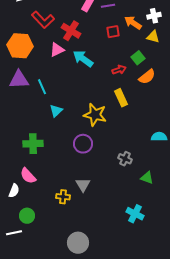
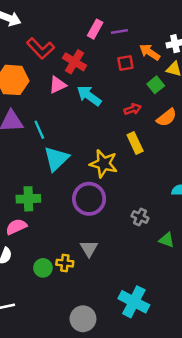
green square: (138, 58) -> (156, 85), moved
cyan triangle: (56, 111) -> (56, 159), size x1.6
purple circle: (83, 144) -> (89, 199), size x1.4
pink semicircle: (28, 176) -> (16, 227), moved, turned 108
cyan cross: (135, 214) -> (134, 302), moved, size x1.4
green circle: (27, 216) -> (43, 268), moved

